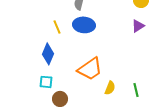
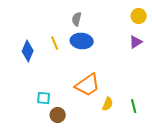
blue diamond: (48, 54) -> (28, 51), moved

